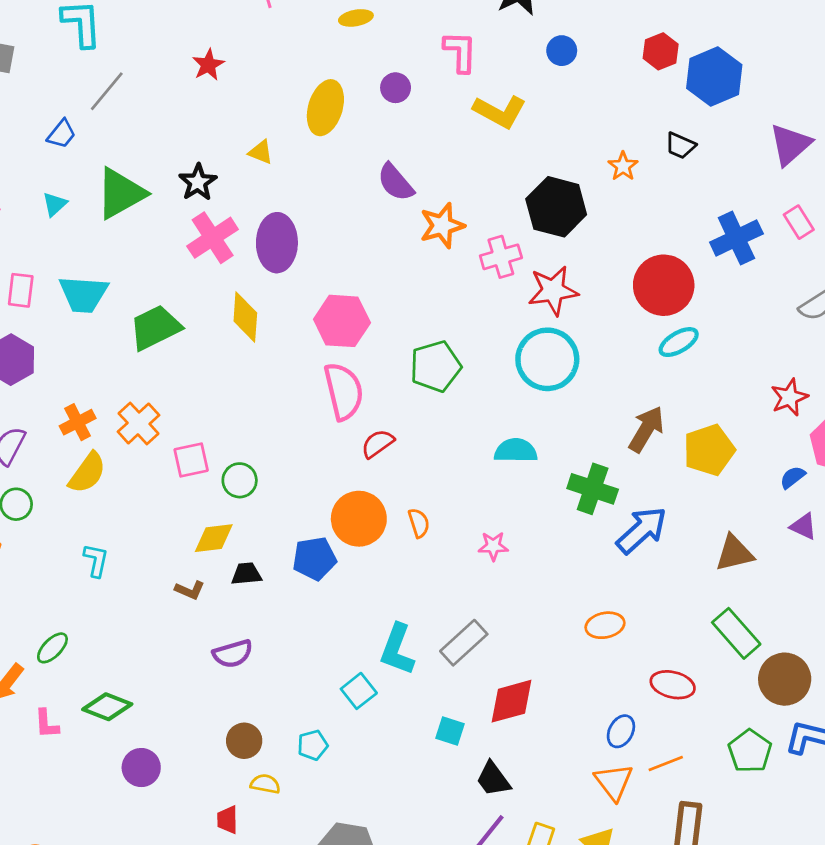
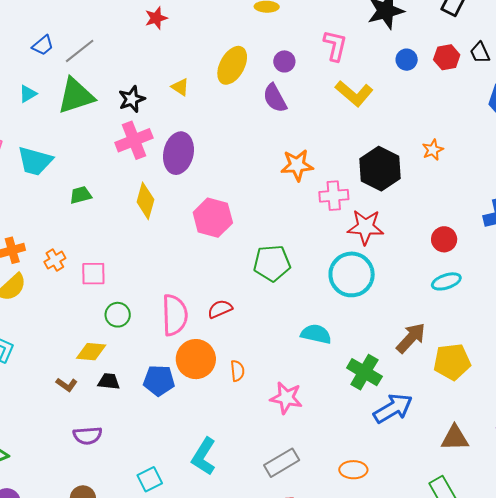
red hexagon: (661, 51) -> (447, 57), moved
gray line: (107, 91) -> (80, 51), moved
black trapezoid: (680, 146) -> (480, 53), moved, turned 30
purple semicircle: (396, 182) -> (275, 98), moved
red circle: (664, 285) -> (444, 239), size x0.6
green trapezoid: (155, 328) -> (81, 195), size x0.6
pink semicircle: (344, 391) -> (175, 315), moved
orange cross: (139, 423) -> (55, 260), size x0.7
pink square: (191, 460) -> (93, 274), moved
pink star: (493, 546) -> (286, 398), size x1.5
gray rectangle: (464, 643) -> (282, 463), moved
cyan square: (359, 691) -> (150, 479), moved

